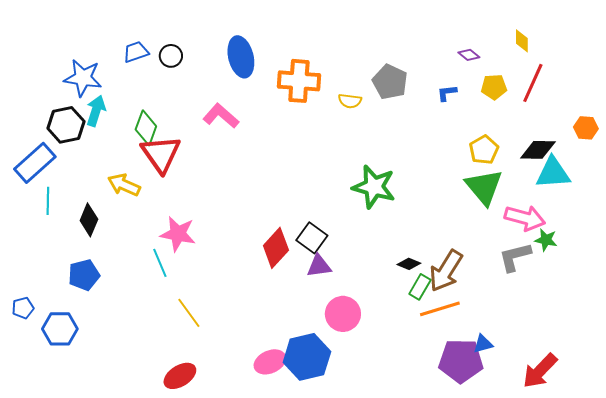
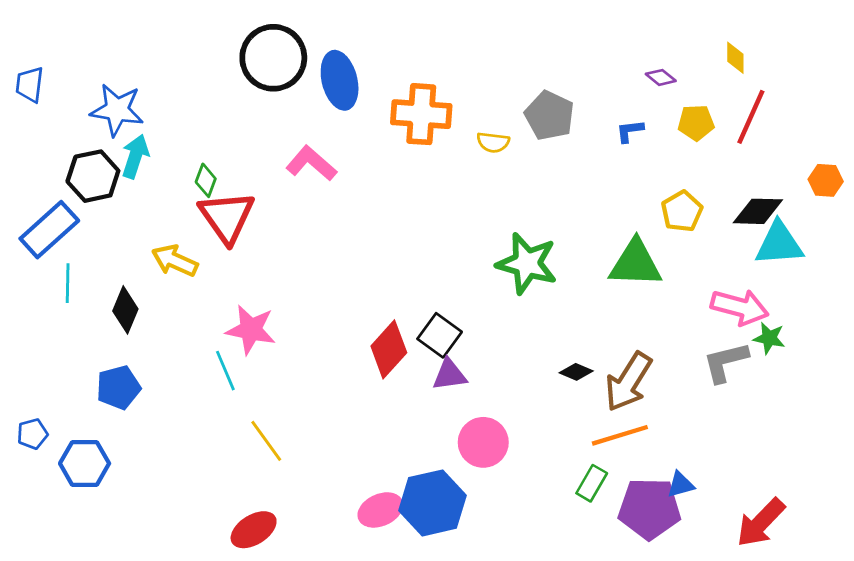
blue trapezoid: (136, 52) -> (30, 85), moved, turned -64
black circle: (171, 56) -> (273, 58), moved, size x2.0
green diamond: (146, 128) -> (206, 180), size x0.7
green triangle: (484, 187) -> (635, 263), moved, turned -48
green rectangle: (420, 287) -> (592, 483), moved

